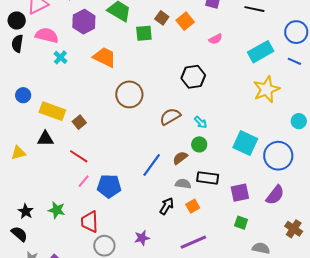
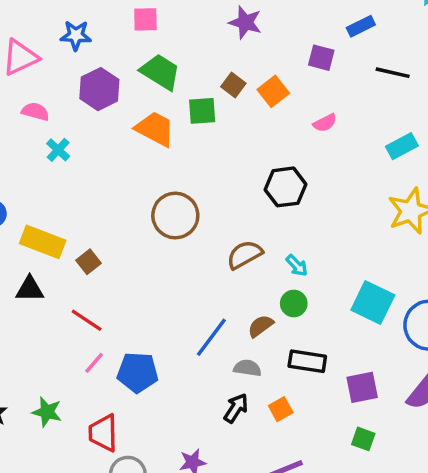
pink semicircle: (47, 35) -> (35, 112), size x0.7
cyan rectangle: (261, 52) -> (402, 146), size x0.7
orange trapezoid: (105, 57) -> (155, 129), moved
gray semicircle: (183, 184) -> (247, 368), moved

